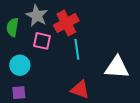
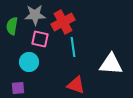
gray star: (37, 16) -> (35, 15), turned -30
cyan circle: (20, 65) -> (29, 62), moved

